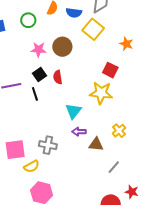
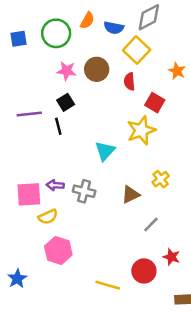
green circle: (28, 20) -> (56, 33), size x1.5
red semicircle: (58, 77) -> (129, 82), moved
yellow star: (101, 93) -> (141, 130), turned -30
purple arrow: (79, 132) -> (55, 185), moved
brown triangle: (96, 144) -> (131, 195), turned -35
gray cross: (48, 145) -> (84, 191), moved

